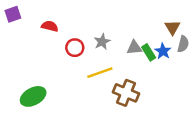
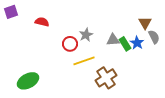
gray semicircle: (183, 44) -> (154, 37), turned -40
red circle: (75, 48) -> (70, 44), moved
brown cross: (126, 93) -> (106, 78), turned 35

